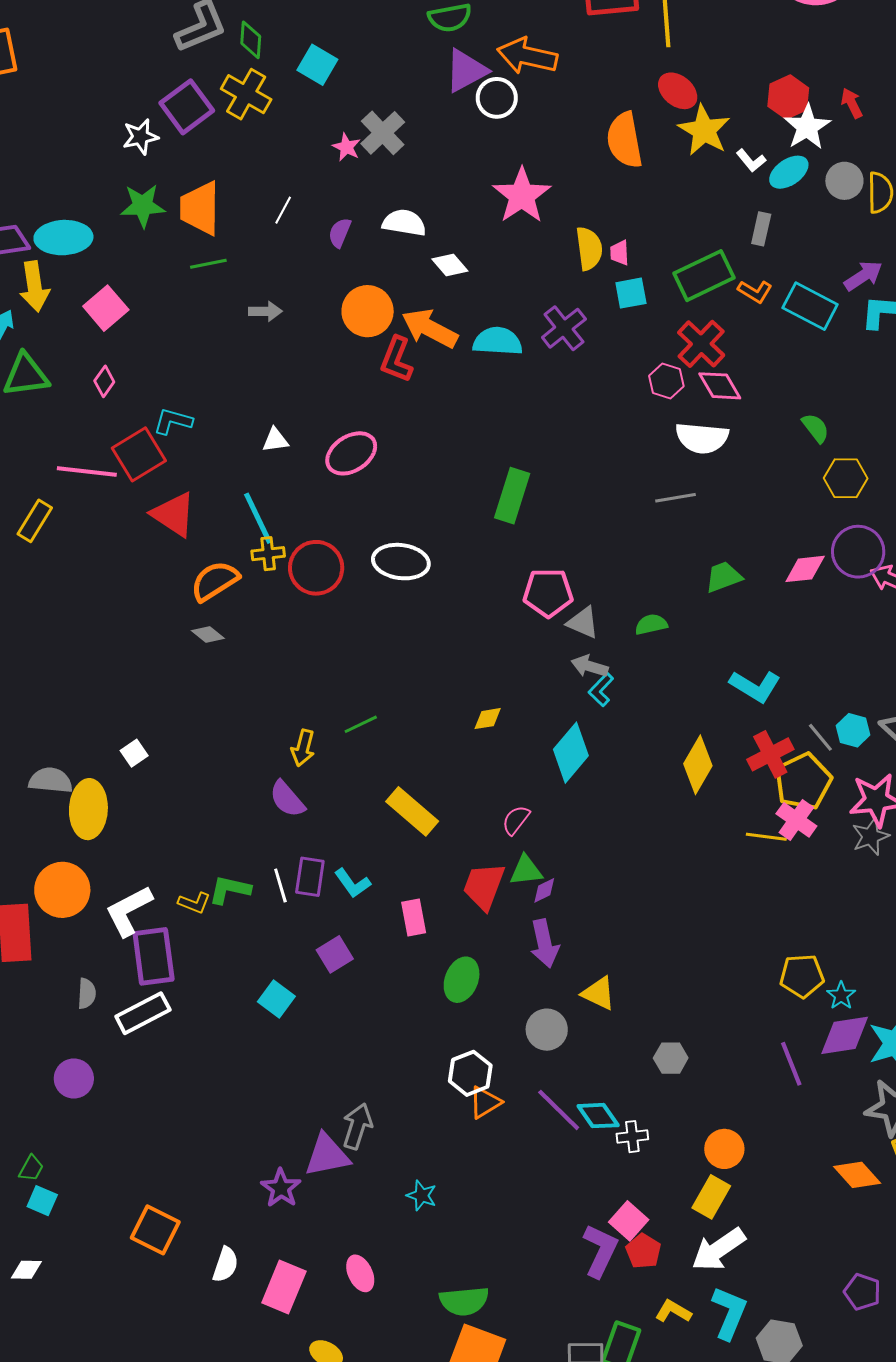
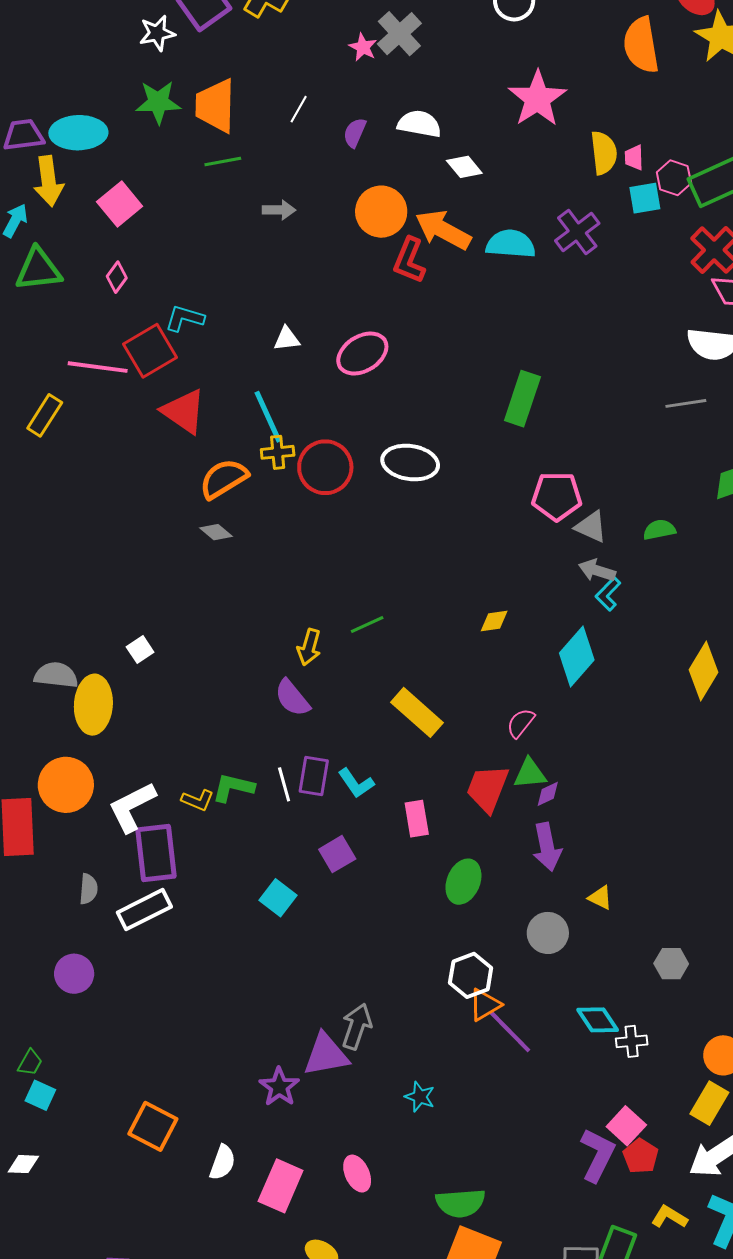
pink hexagon: (666, 381) -> (674, 178), moved
yellow triangle: (599, 993) -> (600, 898), size x0.7
purple line: (559, 1110) -> (510, 1032), moved

